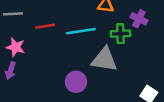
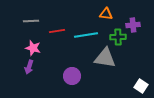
purple cross: (139, 19) -> (133, 25), turned -32
purple circle: (76, 82) -> (72, 76), moved

